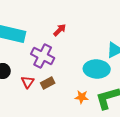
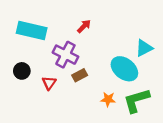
cyan ellipse: (97, 69) -> (124, 69), turned 35
brown rectangle: (48, 83) -> (80, 75), moved

